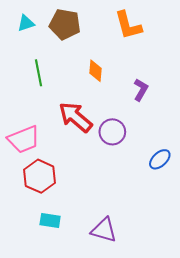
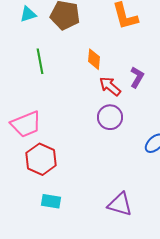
red arrow: (75, 117) -> (110, 86), moved, size x0.7
purple triangle: (104, 230) -> (120, 204), moved

